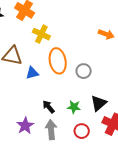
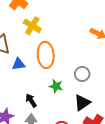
gray circle: (84, 71) -> (82, 74), moved
green star: (74, 107) -> (56, 86), moved

